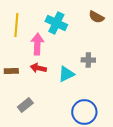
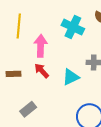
cyan cross: (56, 23) -> (73, 27), moved
red arrow: (38, 68) -> (42, 71), turned 35

